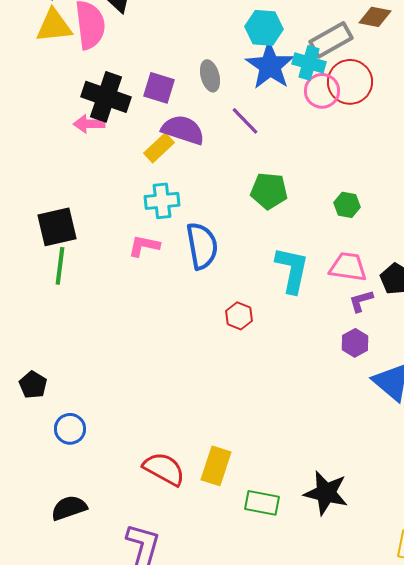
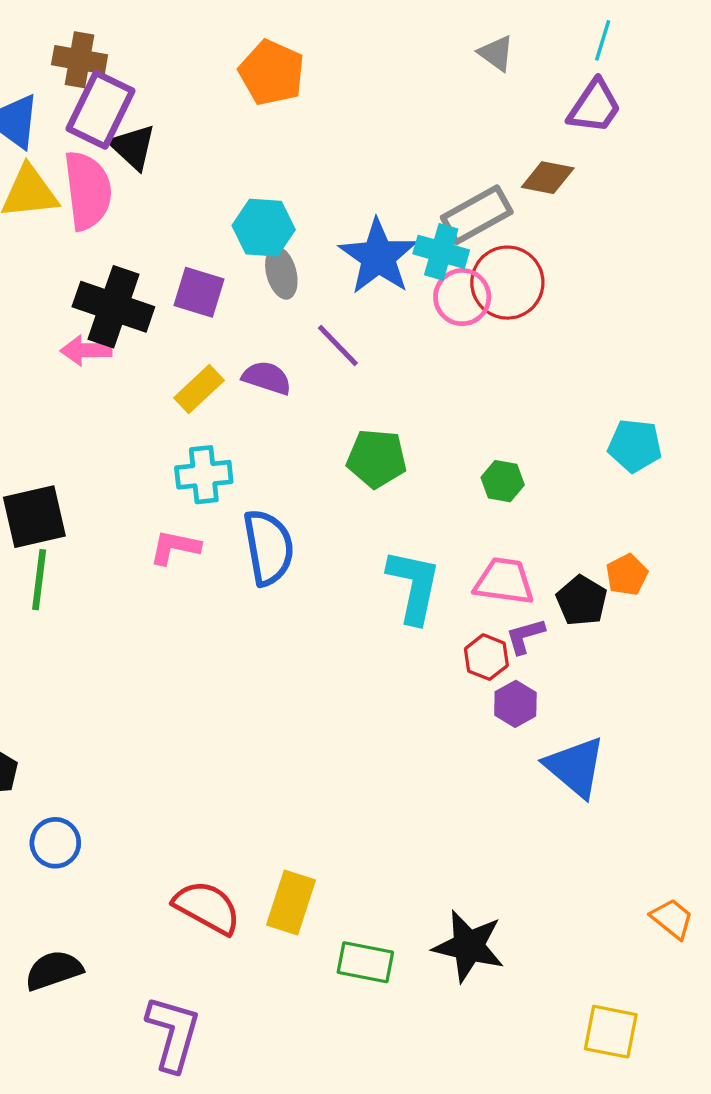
cyan hexagon: (264, 28) -> (264, 228), moved
purple semicircle: (183, 130) -> (267, 378), moved, size x0.7
red hexagon: (239, 316) -> (486, 657), moved

